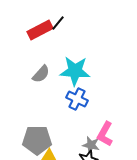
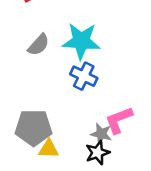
pink L-shape: (105, 134) -> (119, 120), turned 40

